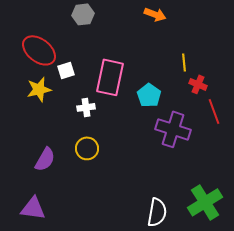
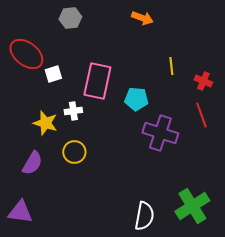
red cross: (198, 84) -> (203, 81), moved
yellow star: (39, 89) -> (45, 123), moved, turned 30
cyan pentagon: (149, 95) -> (136, 99), turned -30

